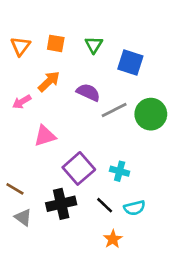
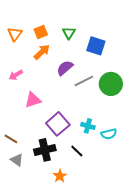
orange square: (56, 43) -> (41, 32), turned -32
orange arrow: (49, 82) -> (42, 52), moved
purple semicircle: (88, 92) -> (65, 68), turned -66
cyan semicircle: (134, 208) -> (109, 134), moved
orange star: (113, 239) -> (60, 176), moved

